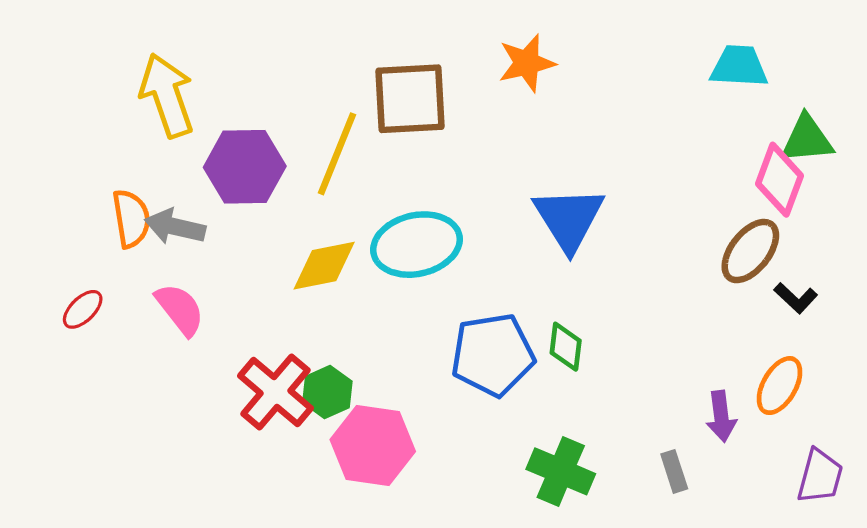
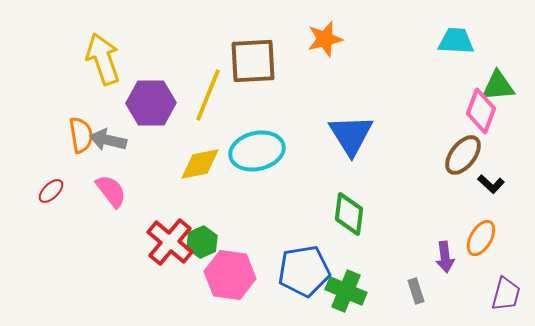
green diamond: (566, 347) -> (349, 214), size x1.4
blue pentagon: (493, 355) -> (304, 271), moved

